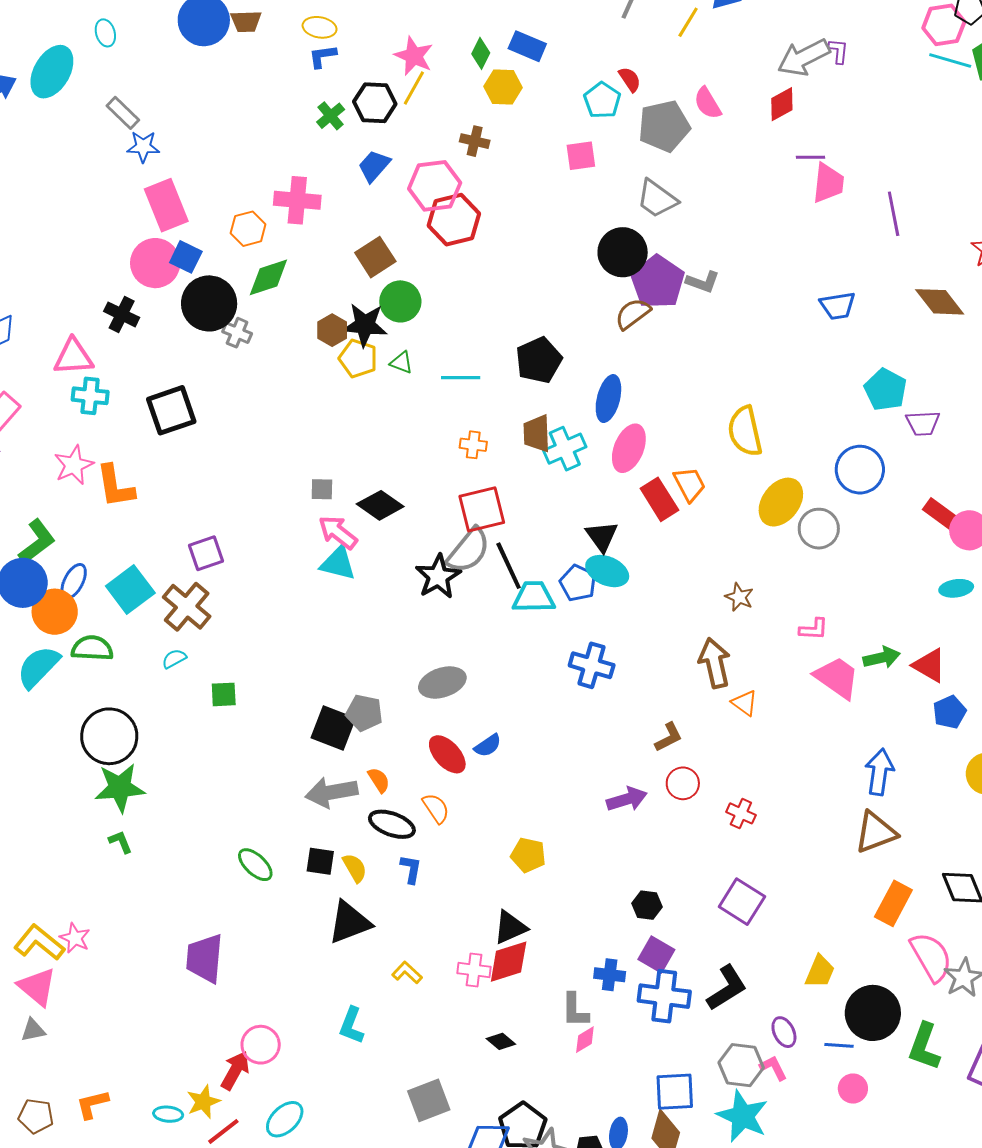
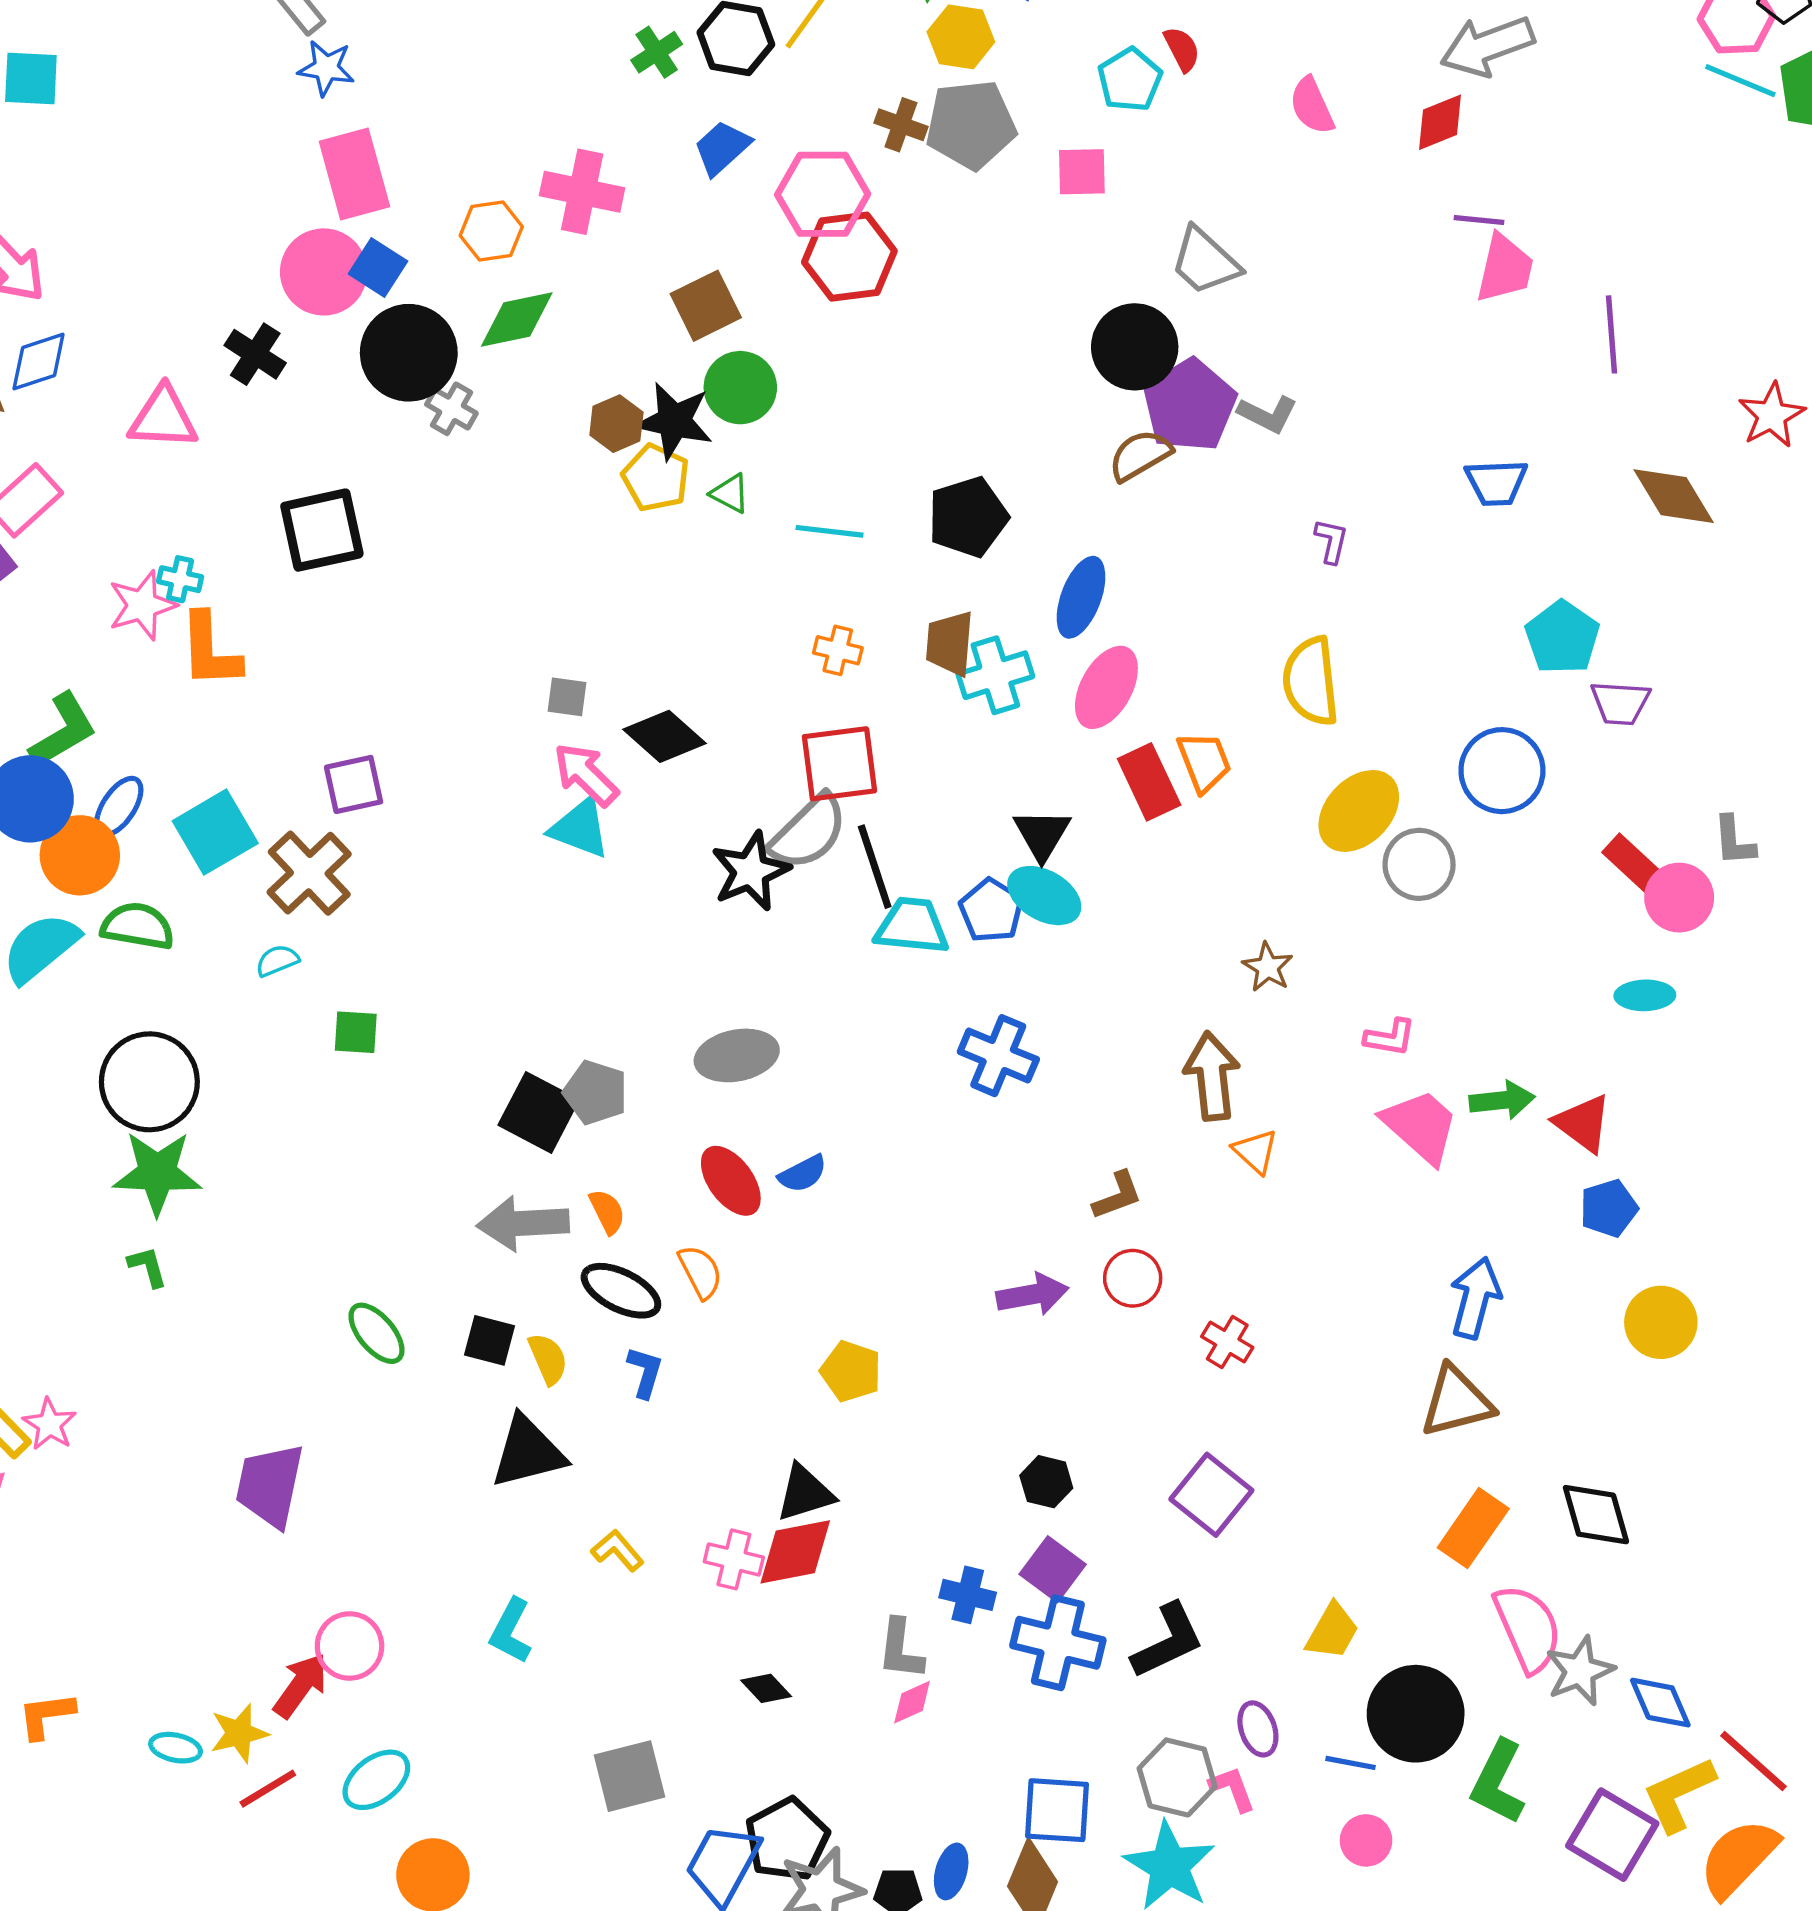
purple L-shape: (838, 51) -> (1331, 541), moved
gray pentagon: (664, 126) -> (971, 125), moved
cyan cross: (90, 396) -> (180, 579), moved, size x0.7

